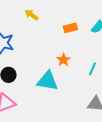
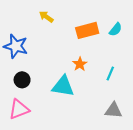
orange rectangle: (70, 28) -> (87, 30), size x1.5

